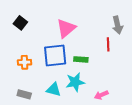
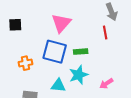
black square: (20, 23) -> (15, 25), turned -32
blue square: (55, 56) -> (55, 52), turned 30

